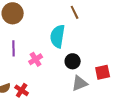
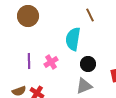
purple line: (14, 48) -> (29, 61), moved
gray triangle: (80, 83) -> (84, 86), moved

